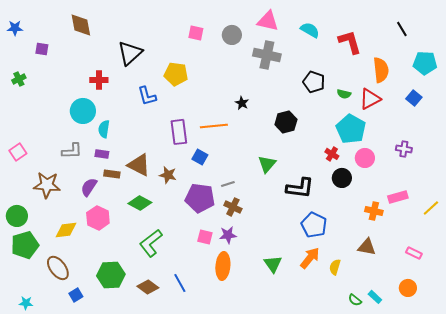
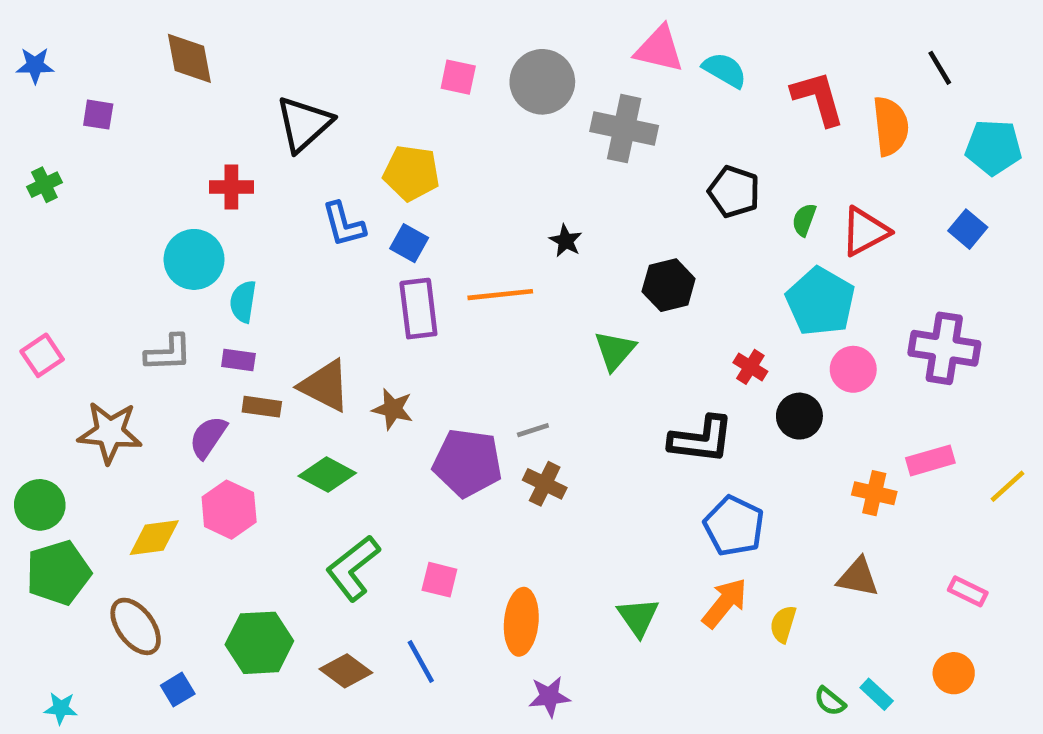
pink triangle: (268, 21) -> (659, 49), moved
gray circle: (232, 35) -> (542, 82), size x1.4
orange semicircle: (381, 70) -> (891, 126), moved
green semicircle: (344, 94) -> (804, 220), turned 96
purple cross: (404, 149) -> (944, 348), size x1.8
red cross: (332, 154) -> (750, 367), moved
blue square: (200, 157) -> (409, 243), moved
green triangle: (267, 164) -> (615, 351), moved
purple star: (228, 235) -> (549, 697), moved
pink square: (205, 237) -> (439, 580), moved

